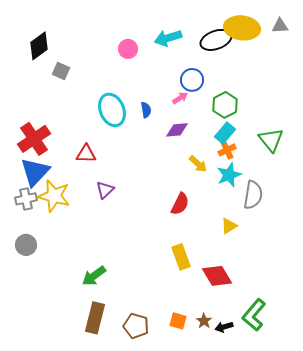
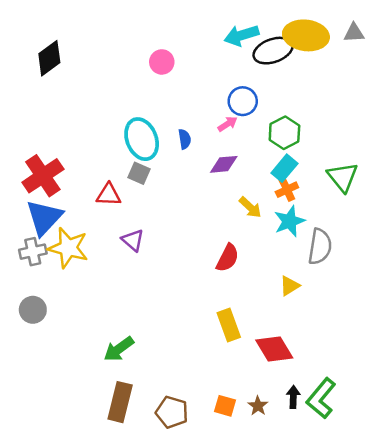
cyan arrow: (168, 38) -> (241, 35), moved
gray square: (61, 71) -> (139, 173), moved
purple triangle: (105, 190) -> (133, 240), turned -36
black arrow: (224, 327) -> (293, 397), moved, turned 108

